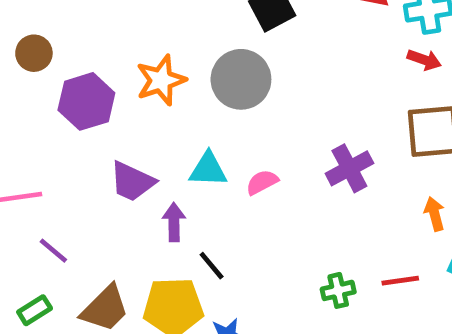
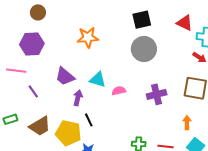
gray circle: (241, 79) -> (144, 49), moved
purple hexagon: (86, 101) -> (32, 44), moved
purple line: (53, 251) -> (33, 91), moved

